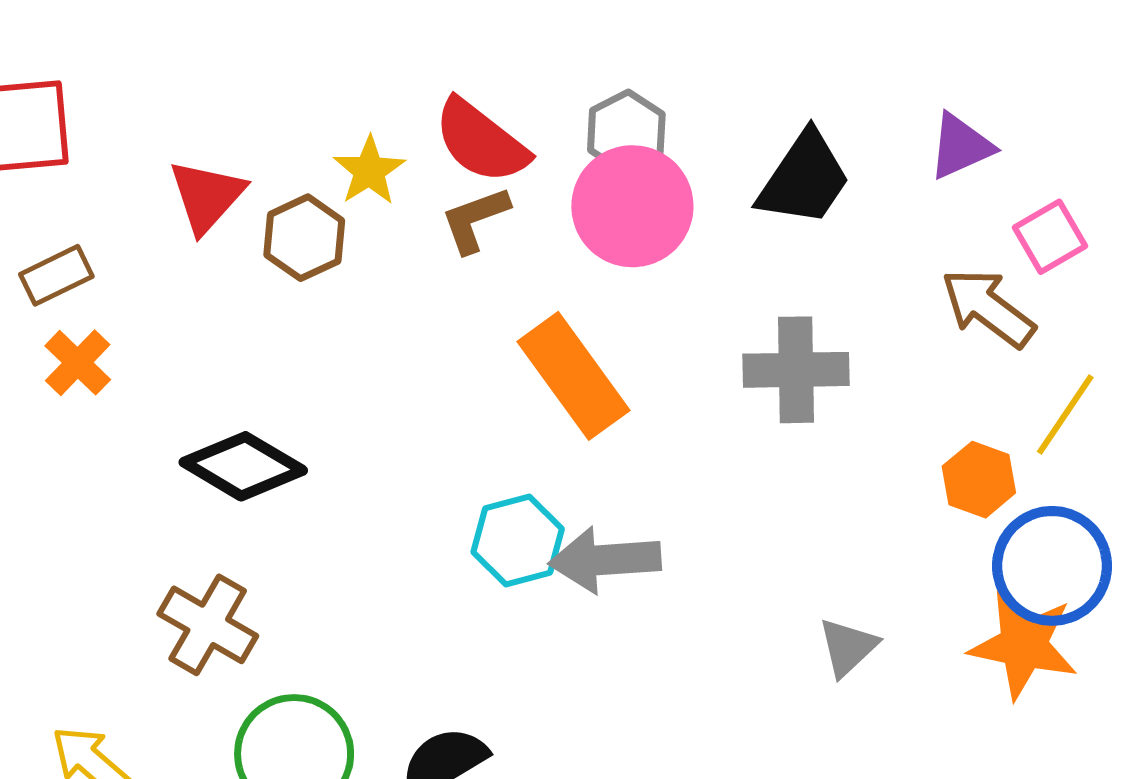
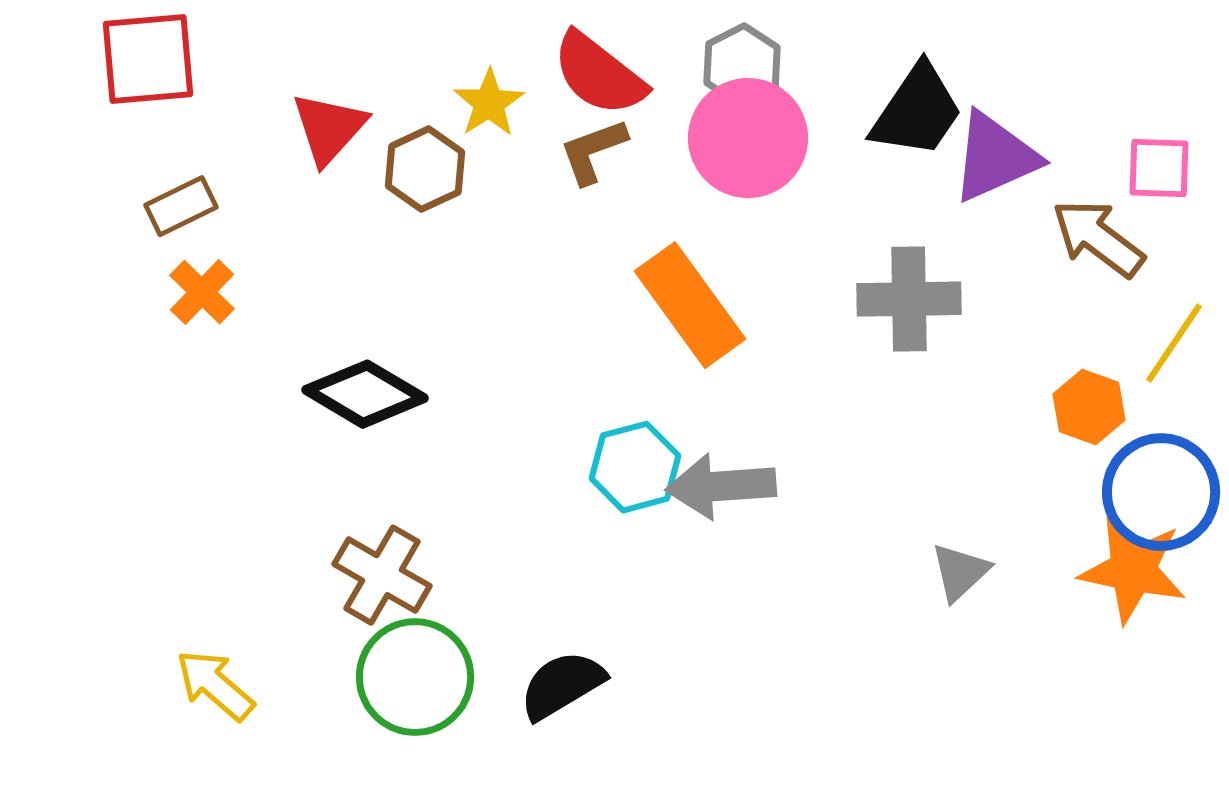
purple triangle: (961, 146) -> (995, 157), moved, size x1.4
pink square: (1050, 237) -> (1159, 168), turned 32
brown cross: (208, 625) -> (382, 575), moved

